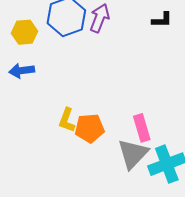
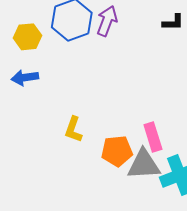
orange pentagon: (90, 128) -> (117, 151), moved
gray triangle: (133, 154) -> (144, 165), turned 44

